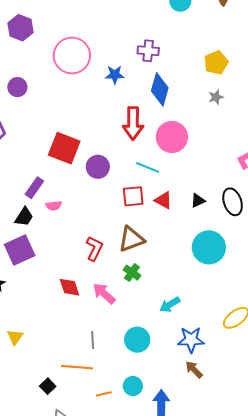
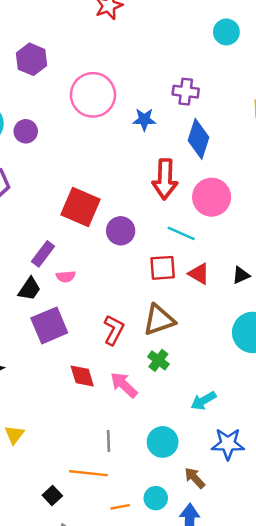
purple square: (20, 250) -> (49, 325), moved
brown arrow: (194, 370) -> (195, 478), moved

